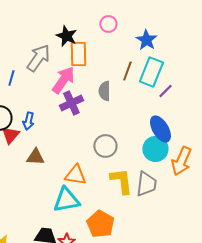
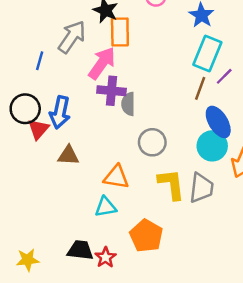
brown line: (127, 71) -> (200, 88), moved
gray semicircle: (104, 91) -> (128, 104), moved
purple cross: (71, 103) -> (111, 91), turned 30
blue arrow: (28, 121) -> (60, 112), size x1.5
cyan triangle: (66, 200) -> (105, 207), size x0.7

